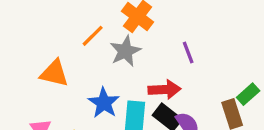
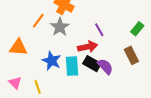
purple line: (188, 53) -> (99, 30), moved
green rectangle: (248, 94) -> (137, 29), moved

